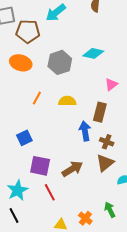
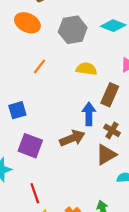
yellow semicircle: (67, 101) -> (86, 69), moved
brown arrow: (72, 169) -> (72, 138), moved
red line: (50, 192) -> (35, 193), moved

